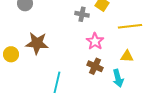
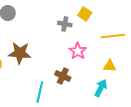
brown cross: (95, 66) -> (63, 76), moved
cyan arrow: (118, 78) -> (101, 88), turned -138

